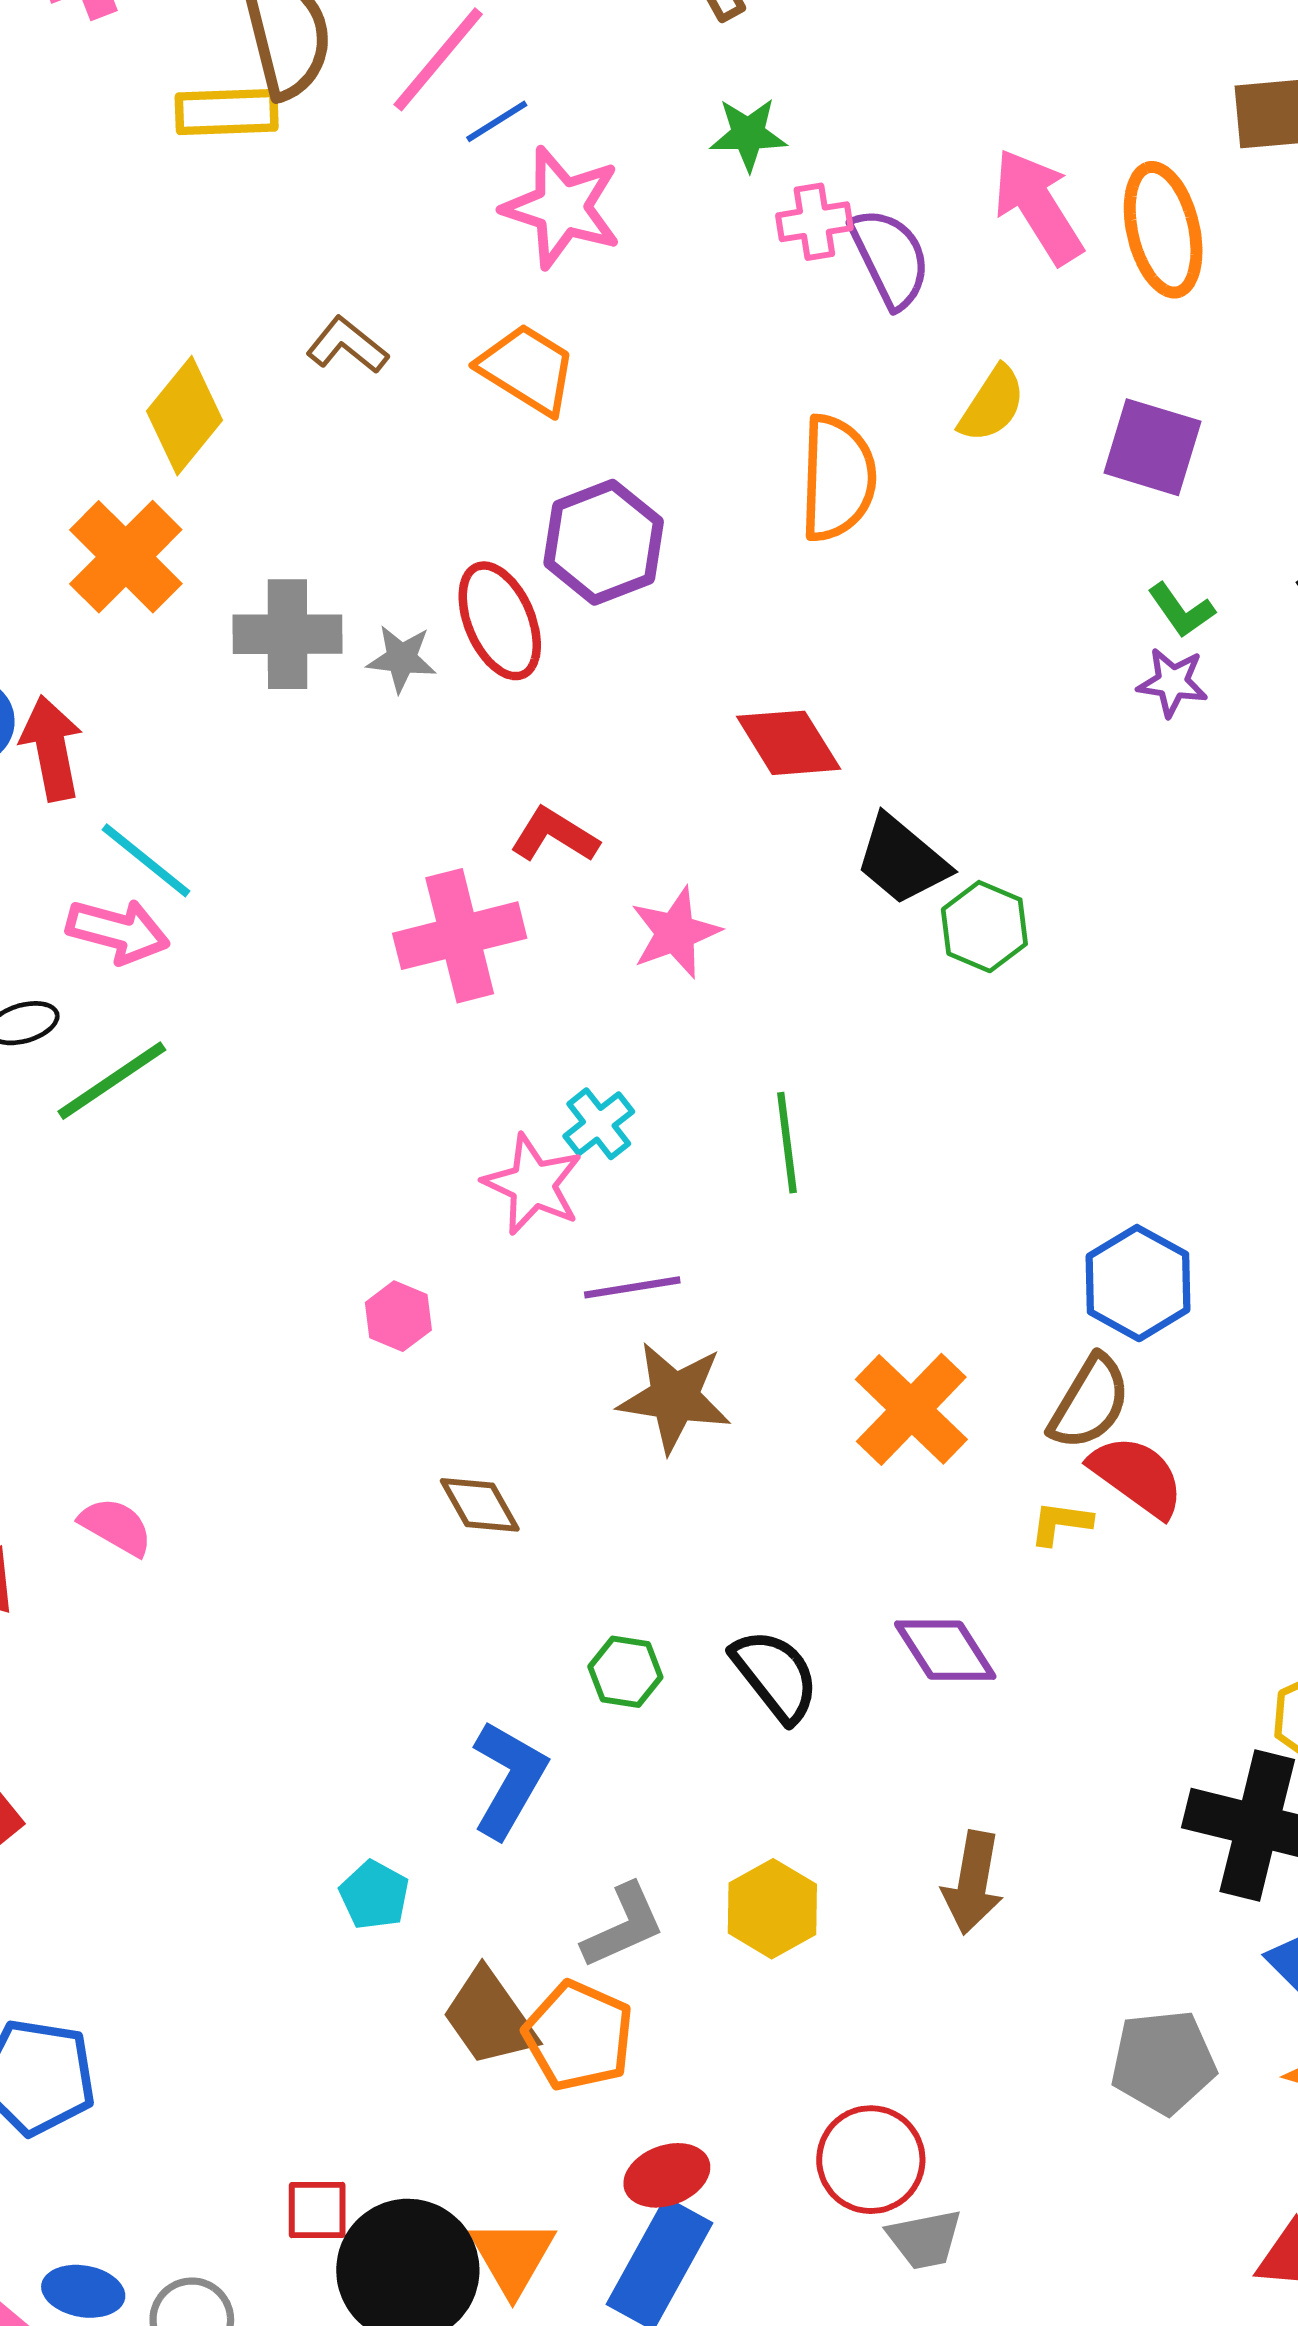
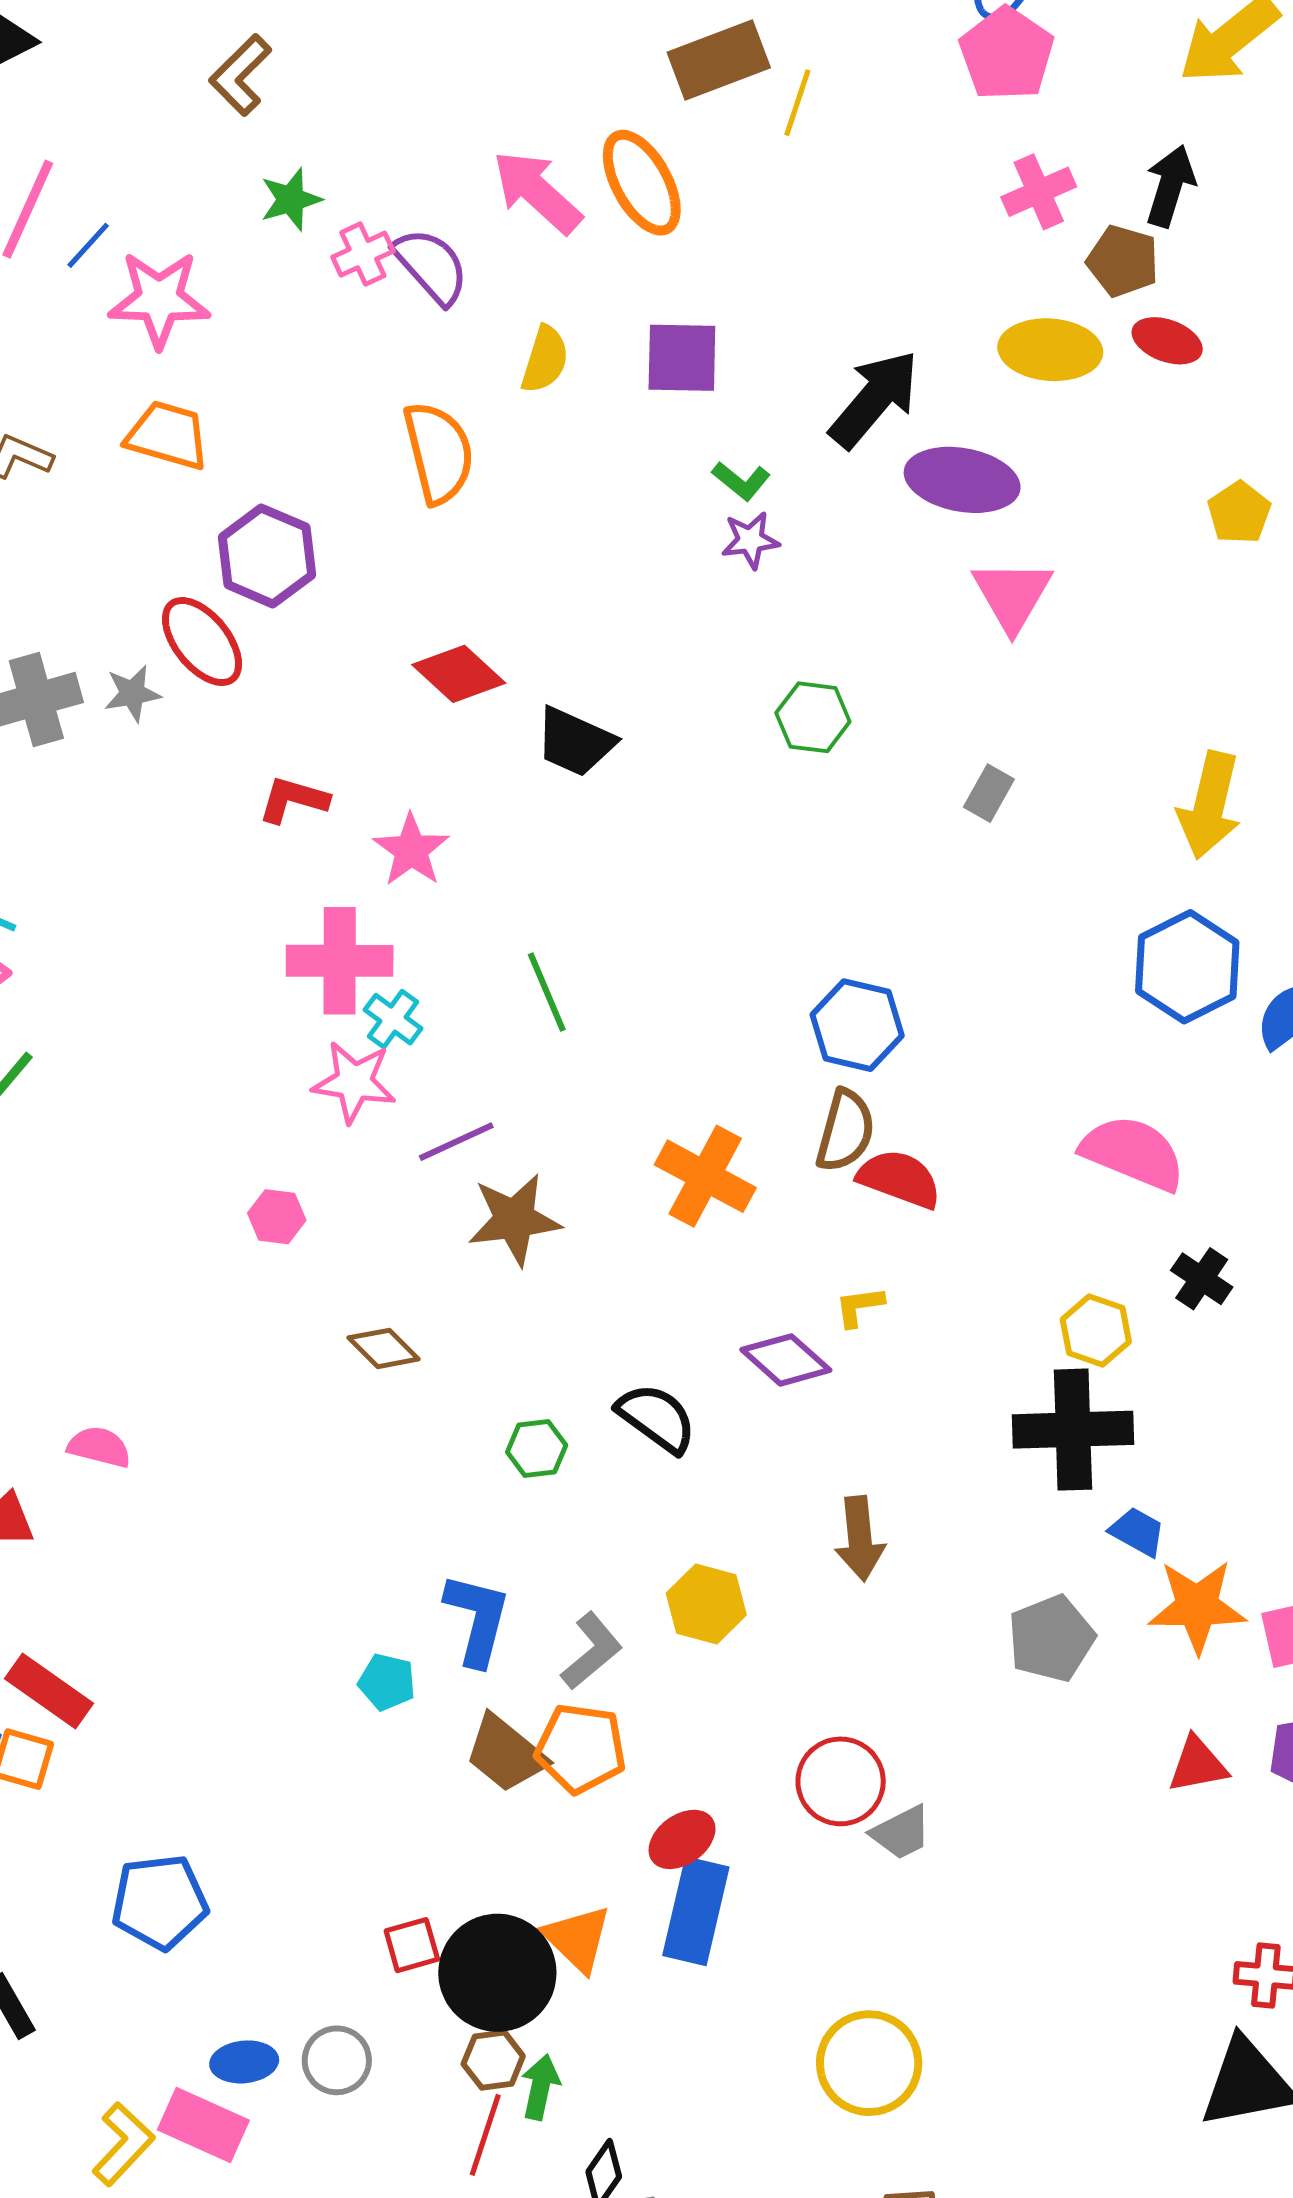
green hexagon: (984, 927) -> (813, 717), moved
pink cross: (460, 936) -> (340, 961), moved, turned 30
yellow L-shape: (1061, 1523) -> (859, 1306), moved
blue L-shape: (509, 1779) -> (477, 1619), moved

